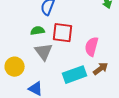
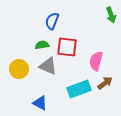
gray triangle: (44, 52) -> (48, 66), turned -30
yellow circle: (15, 67) -> (19, 69), moved

